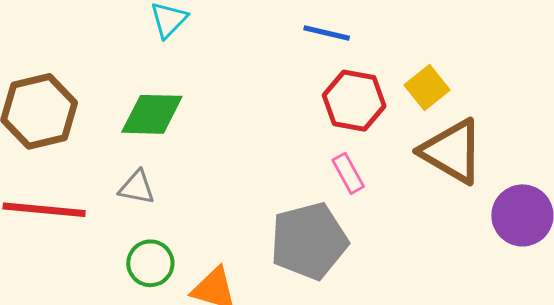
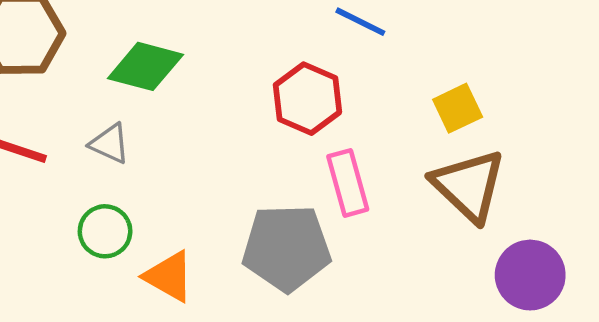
red hexagon: (354, 101) -> (307, 99), moved
pink rectangle: (348, 173) -> (348, 183), size x1.4

